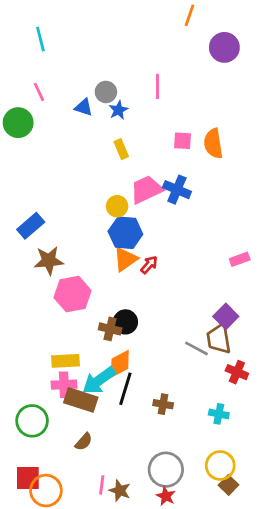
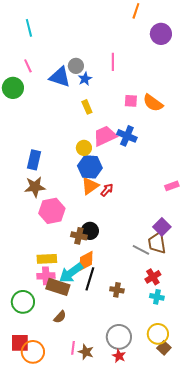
blue triangle: (84, 107) -> (60, 77), size x1.6
orange semicircle: (213, 144) -> (153, 103), turned -45
blue rectangle: (31, 226) -> (34, 160), moved, turned -36
red cross: (237, 372) -> (153, 277), moved, turned 35

